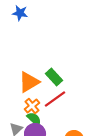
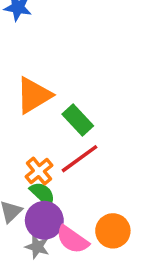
orange triangle: (29, 82) -> (34, 95), moved

